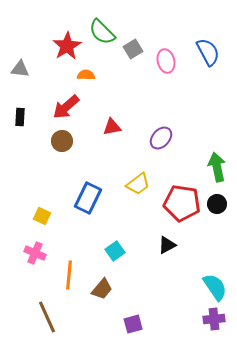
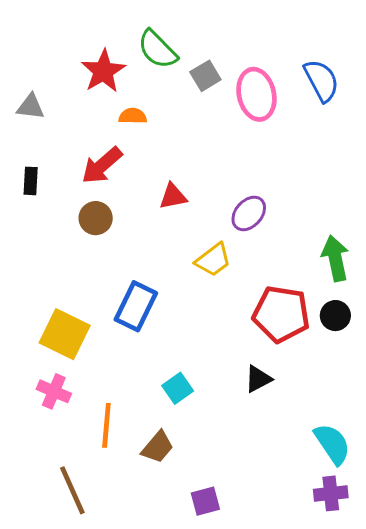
pink ellipse: (166, 61) -> (256, 94), size x1.4
yellow trapezoid: (138, 184) -> (213, 260), moved
yellow square: (42, 216) -> (65, 334), size x1.8

